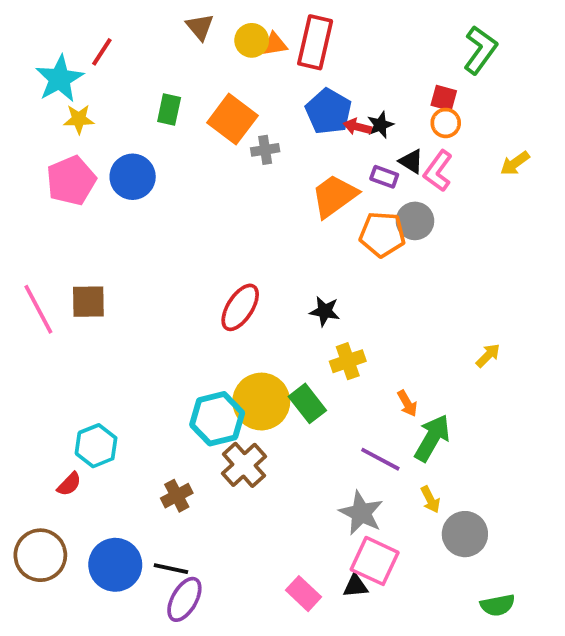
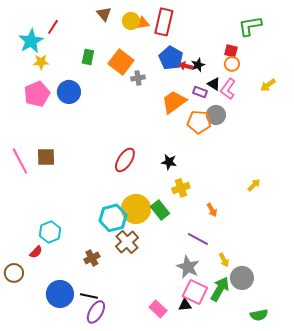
green L-shape: (480, 50) -> (250, 26), turned -135
green arrow: (432, 438) -> (220, 289), moved
brown circle: (40, 555) -> (14, 273), moved, size x0.7

